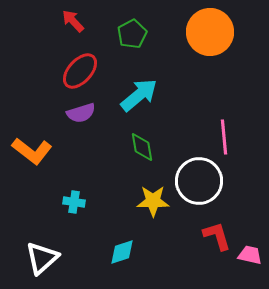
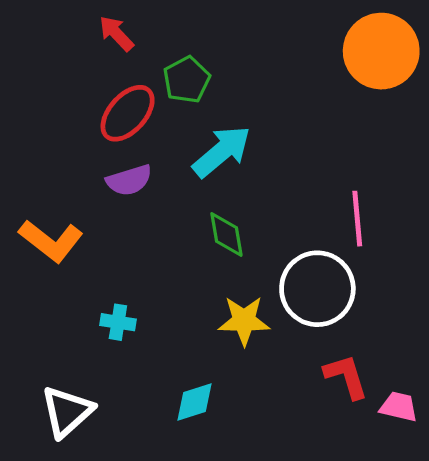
orange circle: (210, 32) -> (381, 51), moved
green pentagon: (132, 34) -> (187, 80), moved

